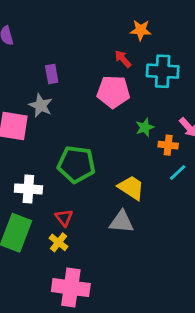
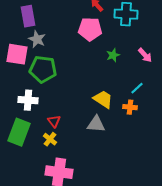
purple rectangle: (52, 74) -> (28, 16), moved, size x1.5
orange cross: (168, 145) -> (130, 107), moved
green pentagon: (76, 164) -> (43, 69), moved

